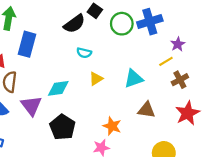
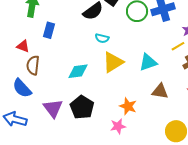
blue rectangle: (27, 44) -> (49, 30), size x0.7
yellow triangle: (96, 79) -> (113, 62), size x1.6
purple triangle: (31, 106) -> (53, 108), moved

